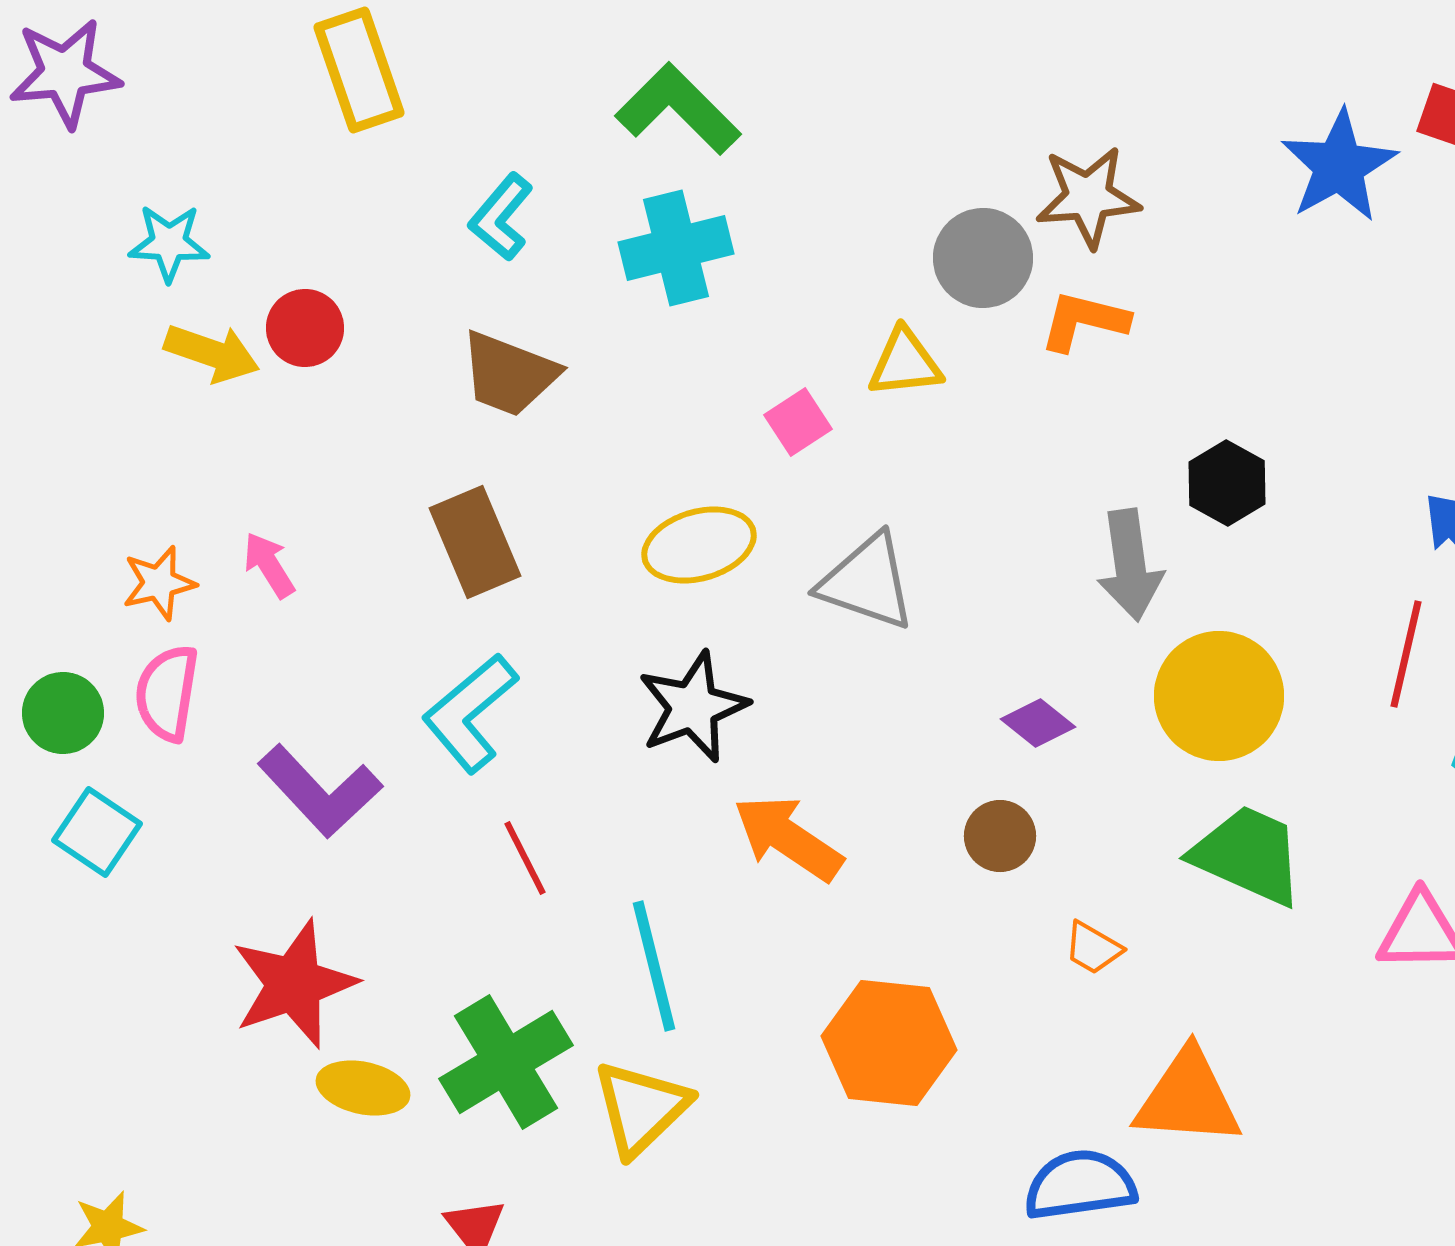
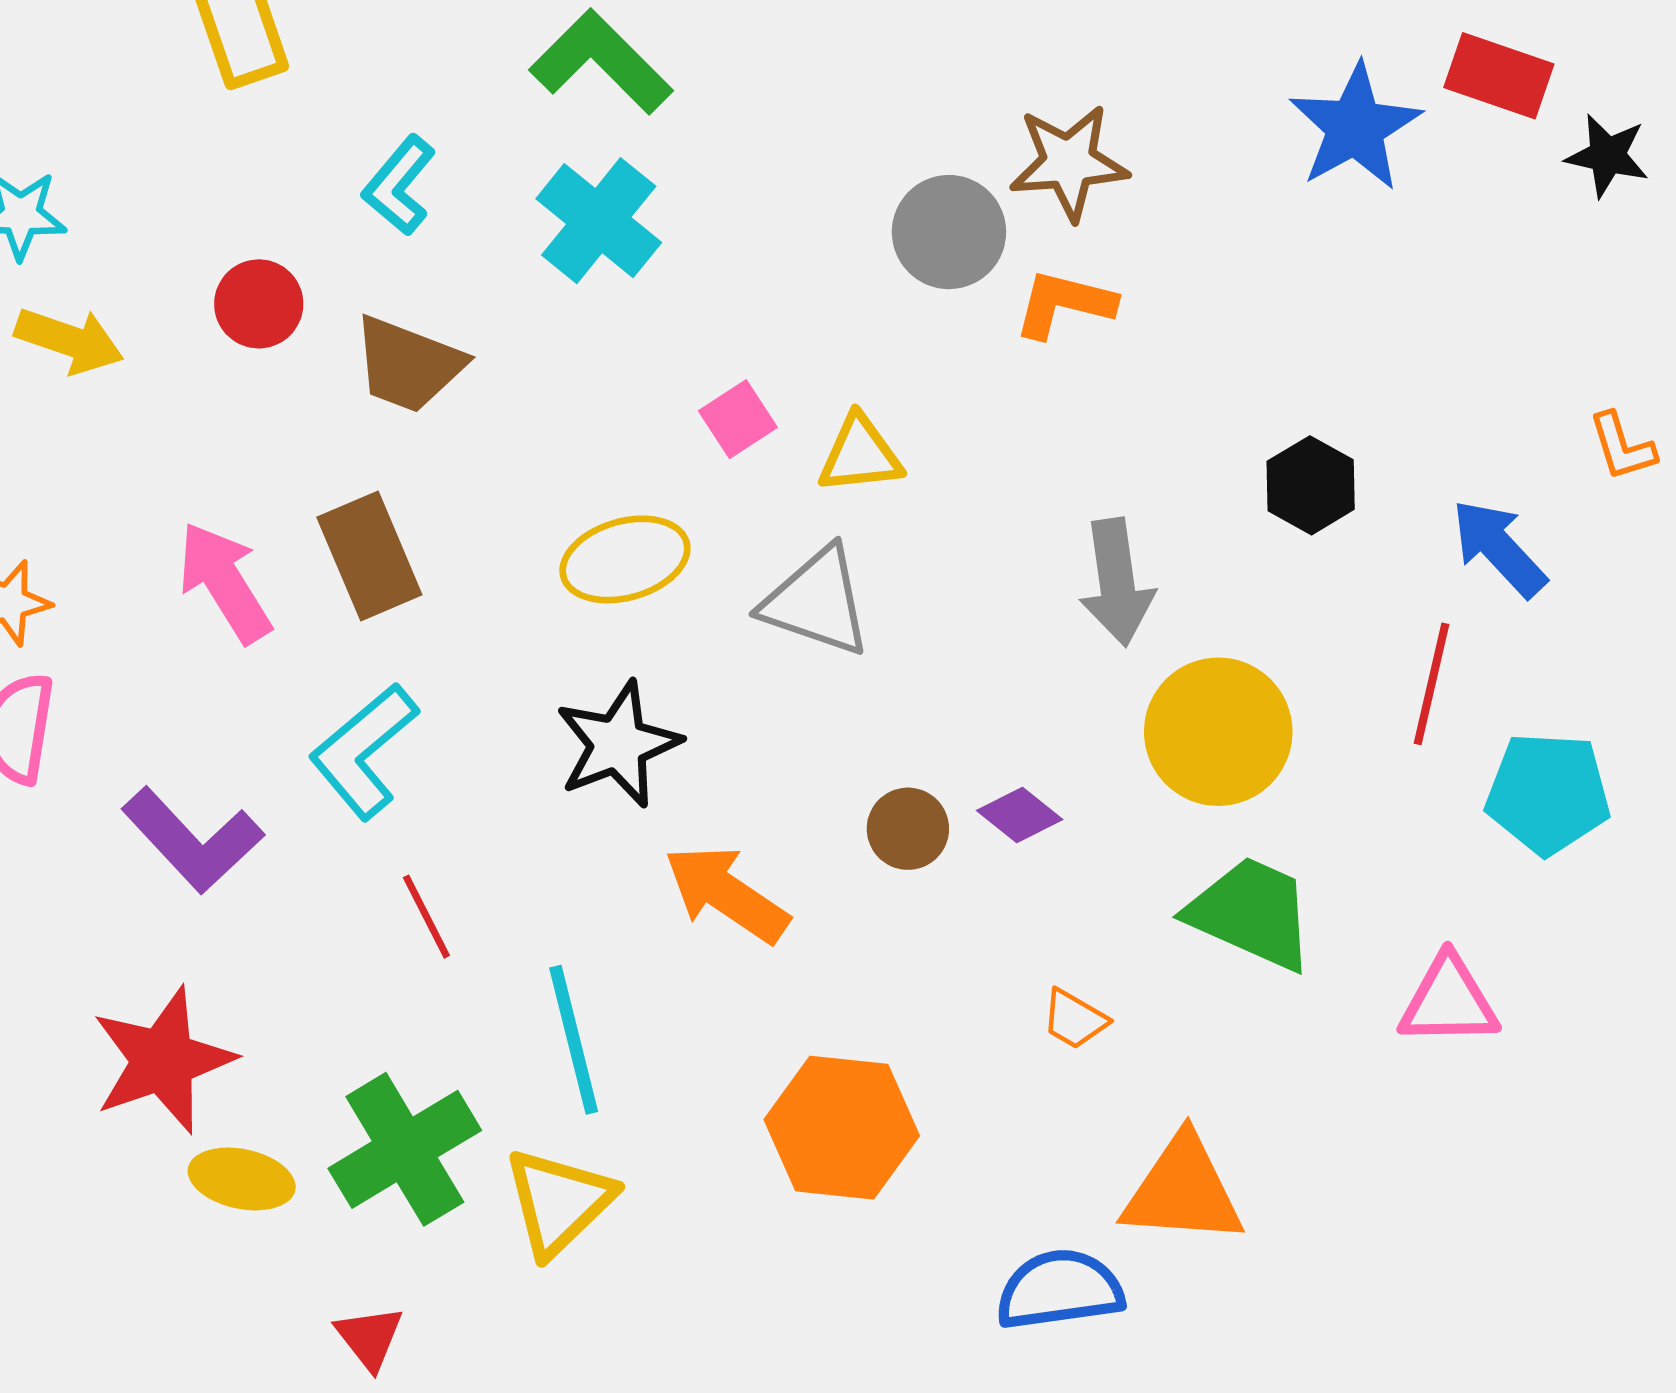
cyan cross: (676, 248) -> (599, 221), turned -37
red circle: (305, 328) -> (259, 304), moved
yellow triangle: (905, 363) -> (860, 455), moved
black hexagon: (1227, 483) -> (1311, 485), moved
pink arrow: (269, 565) -> (225, 582), moved, size x1.6
purple diamond: (1038, 723) -> (1020, 815), moved
brown circle: (1000, 836) -> (908, 829), moved

